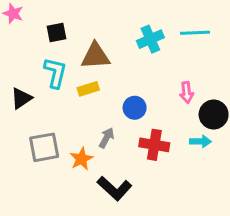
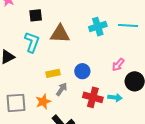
yellow rectangle: (88, 89) -> (53, 73), moved
pink arrow: (187, 92) -> (118, 65), turned 40
cyan arrow: (200, 141) -> (115, 98), moved
gray square: (44, 147) -> (16, 103), moved

